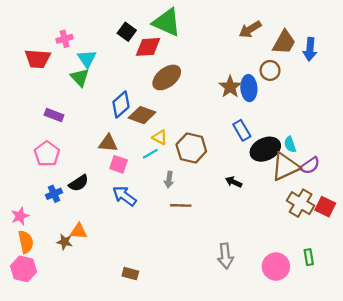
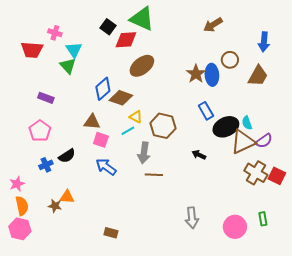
pink cross: (65, 39) -> (55, 33), turned 32
brown trapezoid: (284, 42) -> (258, 76), moved
gray arrow: (169, 180) -> (144, 153), size x1.5

